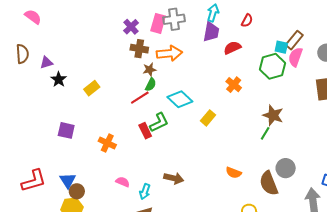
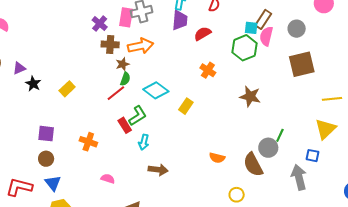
green line: (265, 133) -> (280, 135), moved
red L-shape: (34, 181) -> (19, 187), turned -144
brown circle: (77, 191) -> (46, 159), moved
cyan arrow: (145, 192) -> (144, 142), moved

